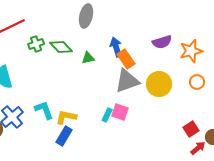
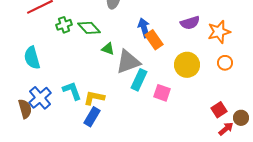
green triangle: (88, 58) -> (108, 49), moved, turned 32
gray triangle: (127, 81) -> (128, 62), moved
pink square: (120, 112) -> (162, 93), moved
cyan rectangle: (107, 115) -> (139, 80), moved, size x1.5

